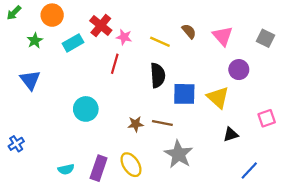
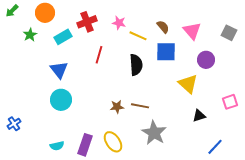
red cross: (101, 26) -> (87, 22), turned 30
pink star: (124, 37) -> (119, 23), moved
blue triangle: (30, 80) -> (59, 70), moved
blue square: (184, 94) -> (166, 52), moved
cyan circle: (86, 109) -> (61, 100), moved

